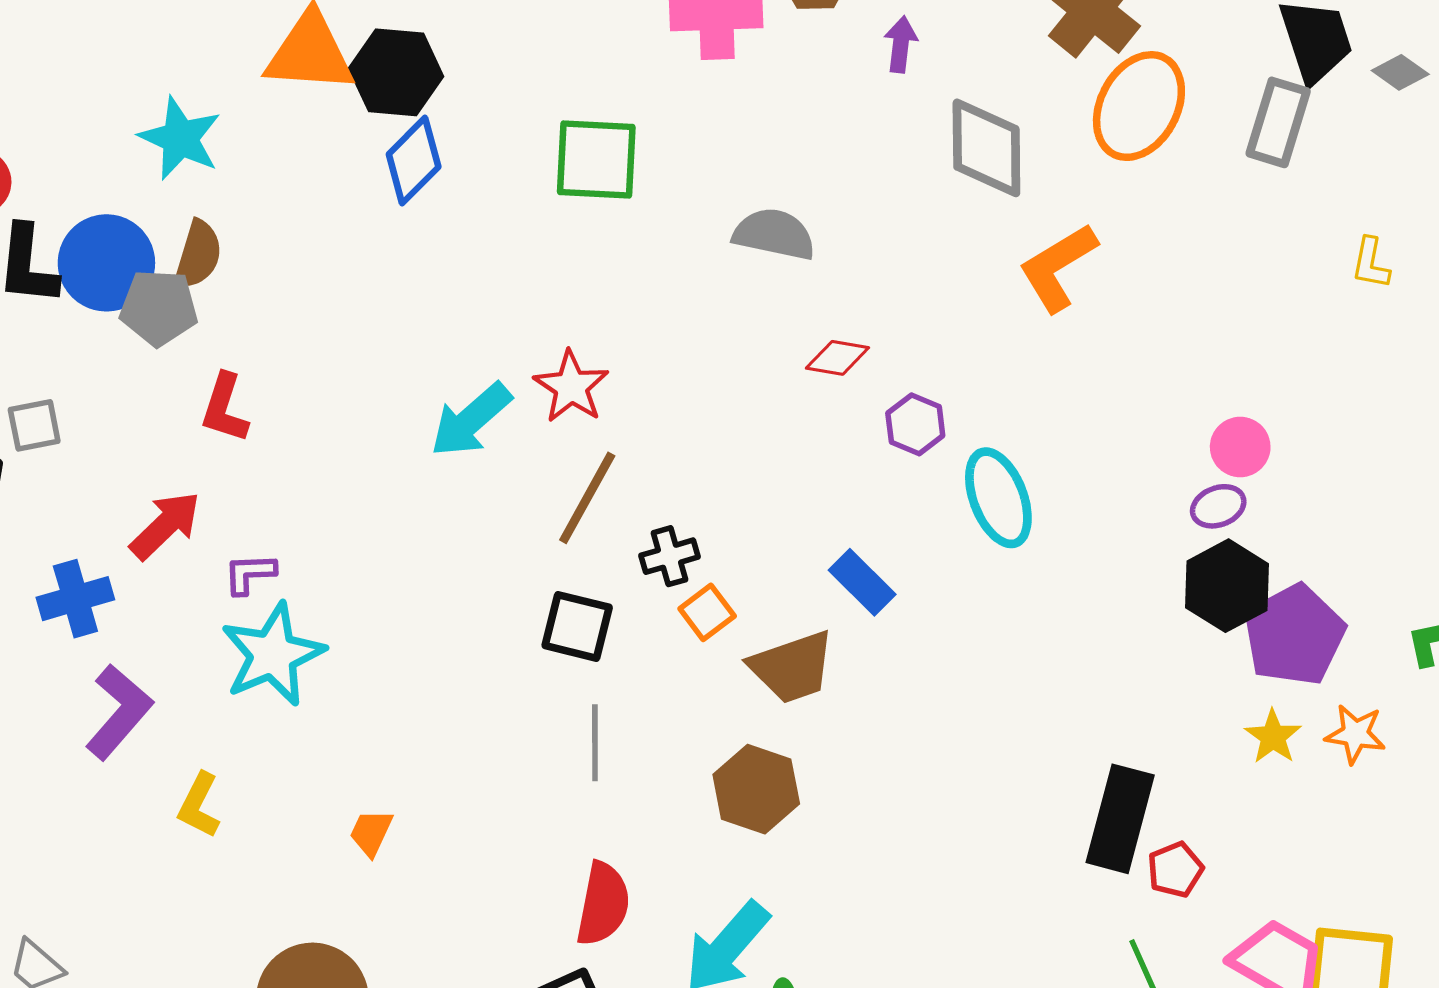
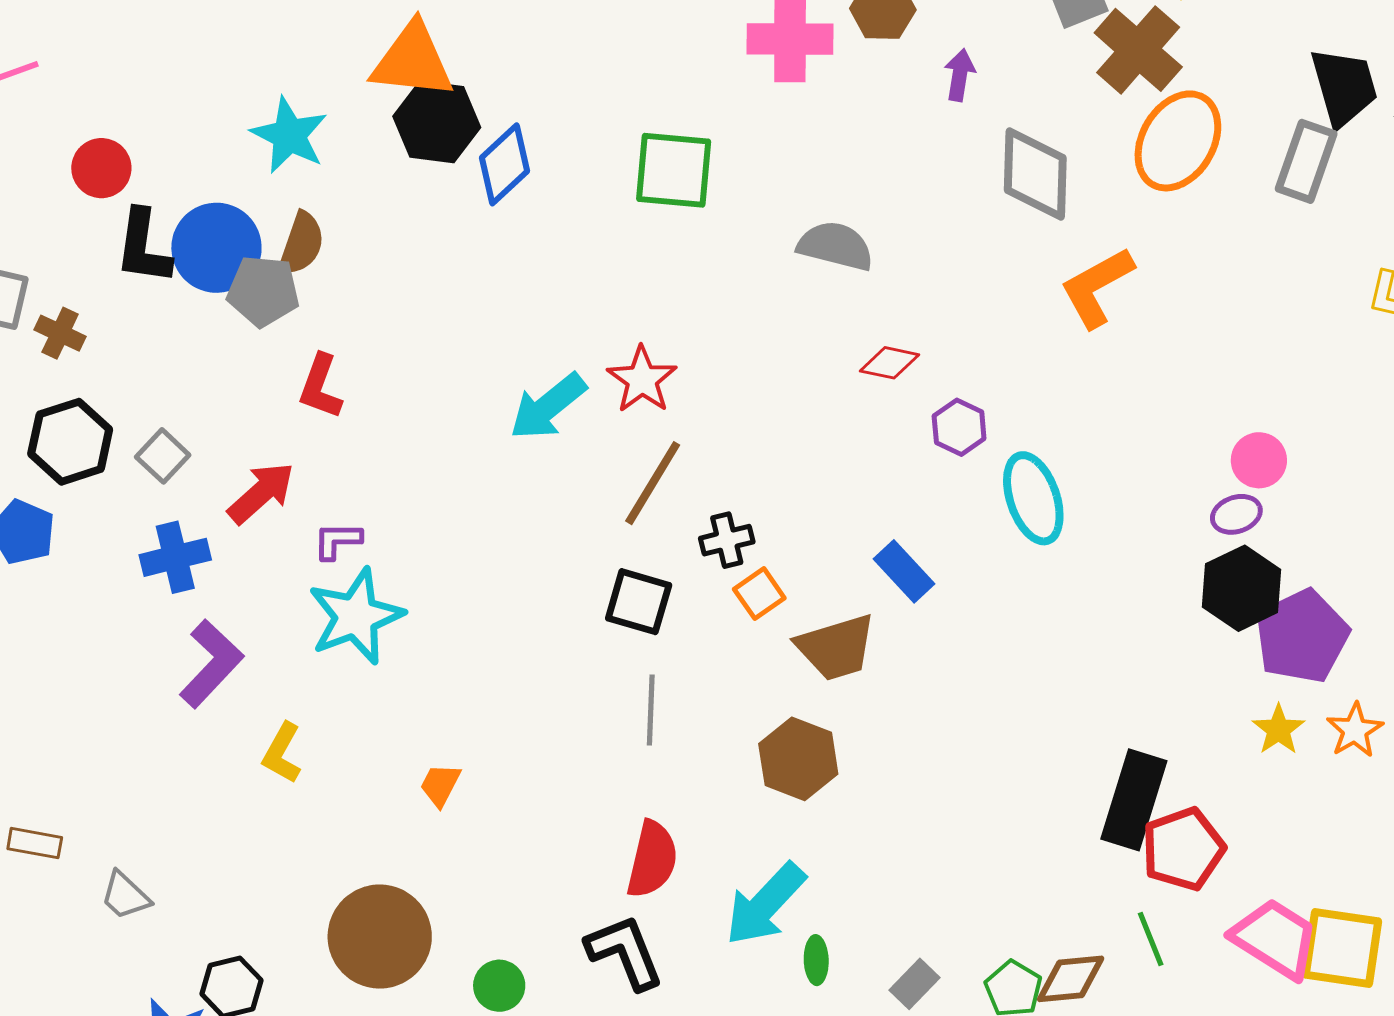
black hexagon: (396, 72) -> (437, 122), moved
gray square: (34, 425) -> (163, 456), moved, turned -38
orange star: (1355, 734) -> (1355, 730), turned 30
red pentagon: (1175, 870) -> (1183, 849), size x1.6

